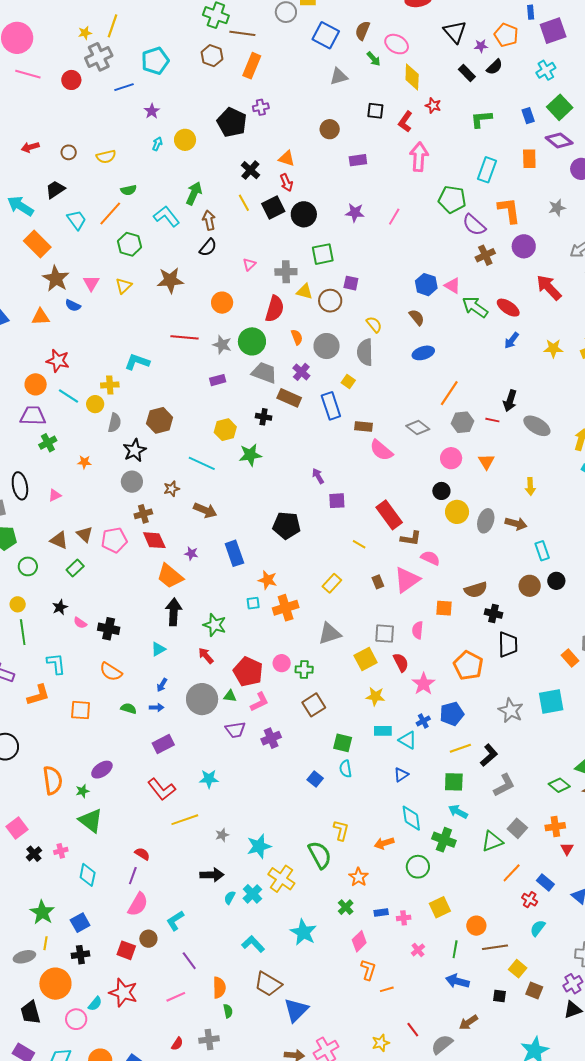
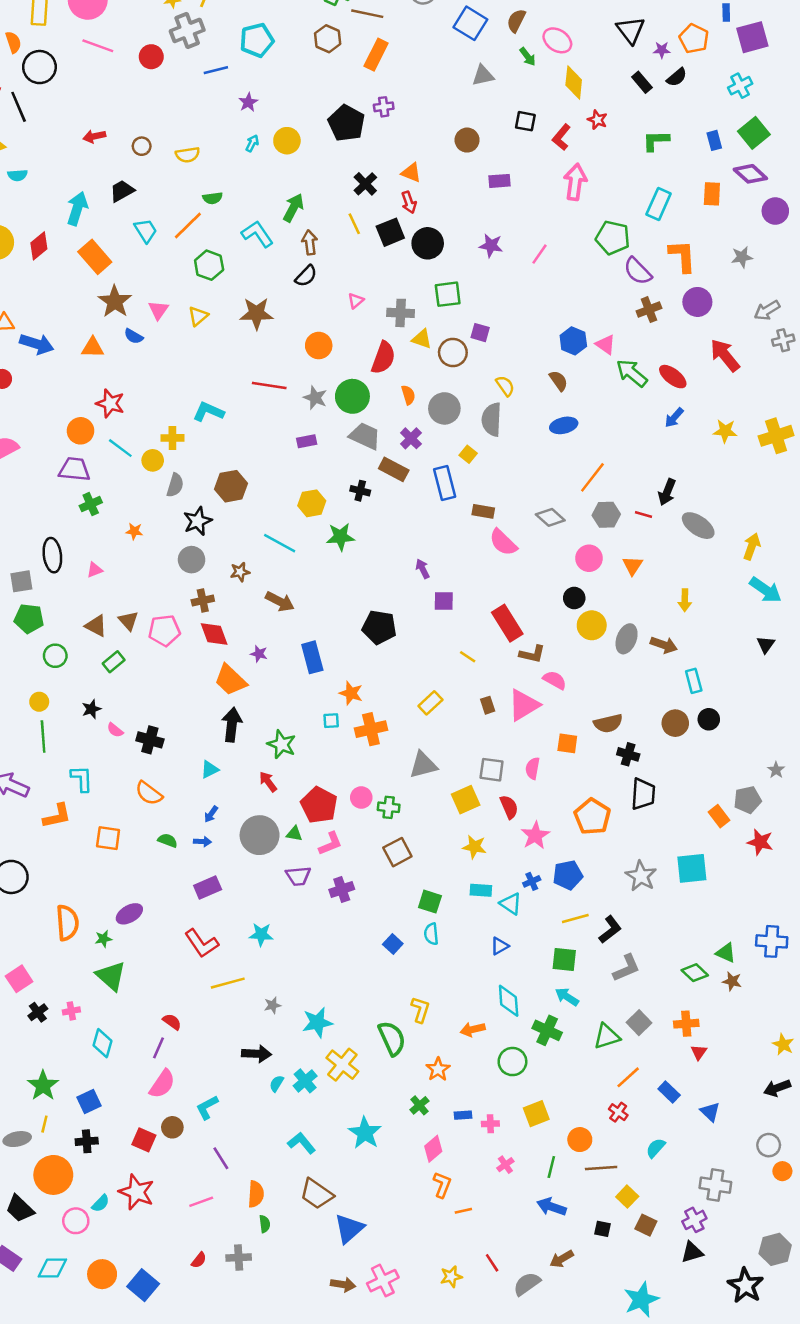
cyan arrow: (20, 206) -> (77, 208), turned 72
red cross: (530, 900) -> (618, 1112), moved
black trapezoid: (31, 1012) -> (20, 1209), turned -35

